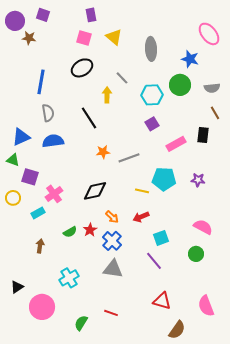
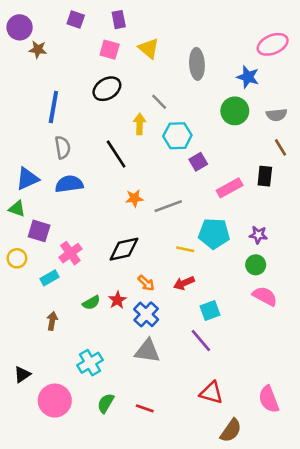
purple square: (43, 15) -> (76, 20), moved
pink ellipse: (209, 34) -> (273, 44), turned -75
cyan hexagon: (152, 95) -> (177, 136), moved
green circle: (196, 254) -> (256, 265), moved
green semicircle: (81, 323) -> (106, 403), moved

